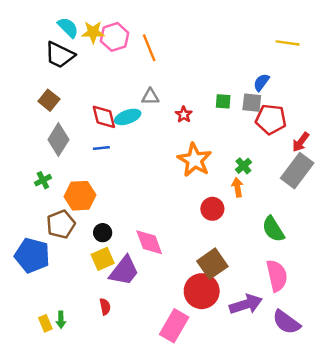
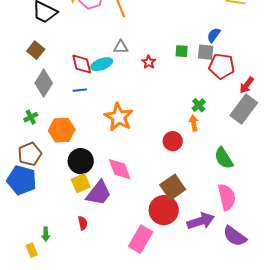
orange star: (194, 160) -> (119, 117), moved
brown pentagon: (61, 224) -> (30, 154), moved
black circle: (103, 233) -> (81, 161), size x1.6
yellow rectangle: (45, 323) -> (32, 250), moved

